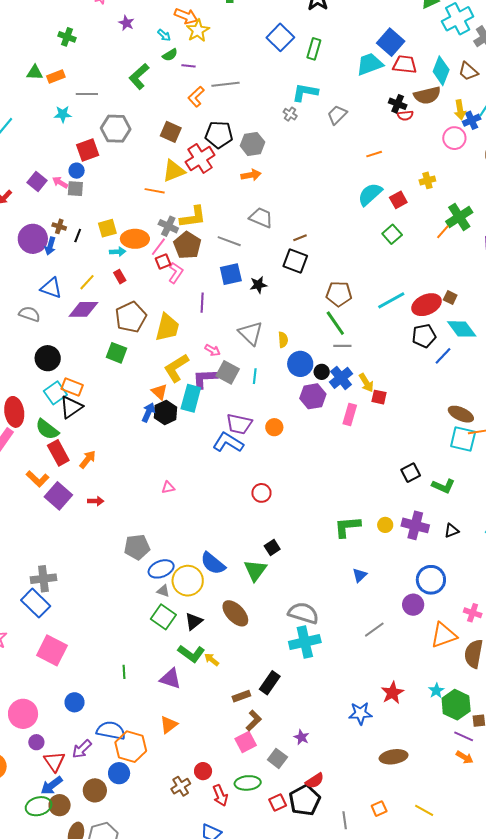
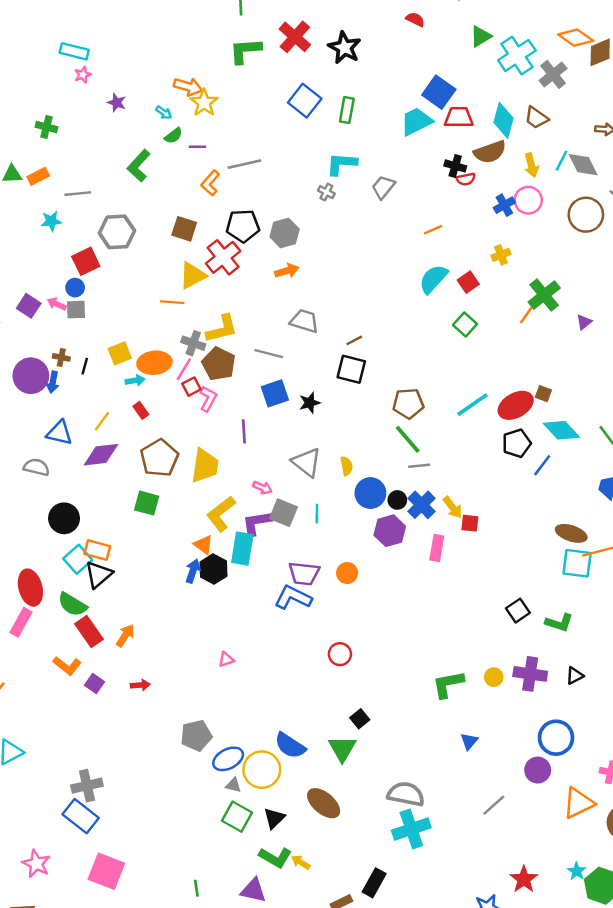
blue cross: (472, 120) -> (504, 205), moved
purple square: (58, 496) -> (95, 684), size x0.6

